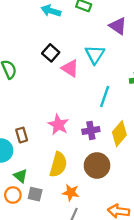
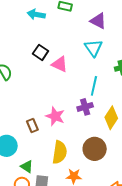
cyan triangle: (95, 54) -> (93, 48), moved
purple cross: (91, 130) -> (85, 107), moved
brown rectangle: (22, 135) -> (32, 126), moved

